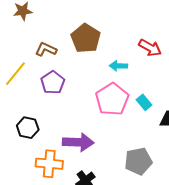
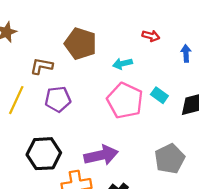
red arrow: (150, 48) -> (151, 36), size x0.7
purple pentagon: (53, 82) -> (58, 99), turned -30
black hexagon: (28, 128) -> (44, 154), size x1.4

